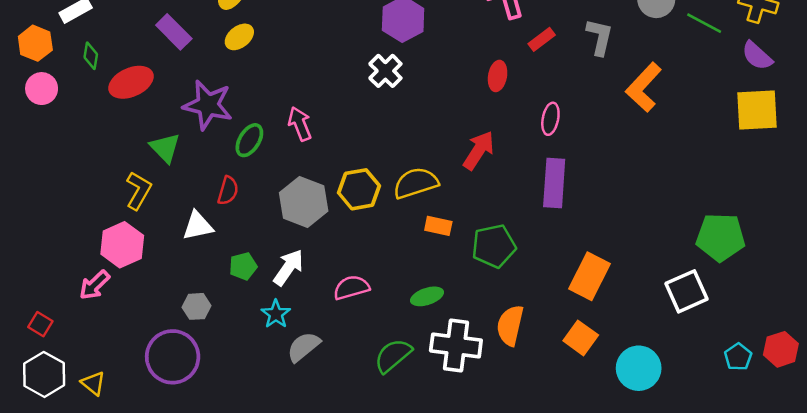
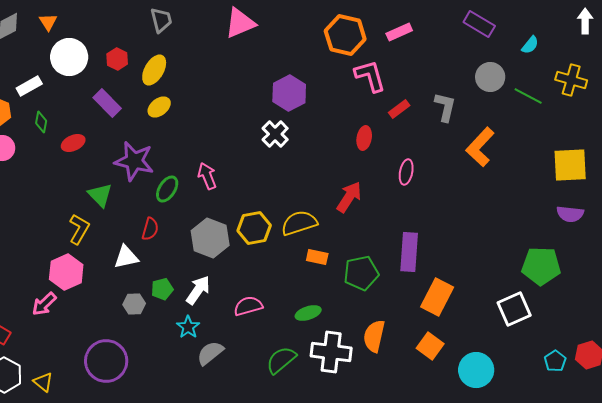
purple semicircle: (757, 56) -> (570, 214), moved, turned -36
red ellipse: (131, 82) -> (73, 143), size x0.7
purple rectangle: (554, 183) -> (409, 252), moved
gray hexagon: (196, 306) -> (134, 304), moved

